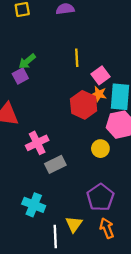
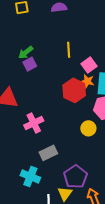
purple square: (20, 76) -> (30, 64), moved
gray rectangle: (55, 164) -> (48, 153), moved
purple pentagon: (100, 197) -> (75, 177), moved

